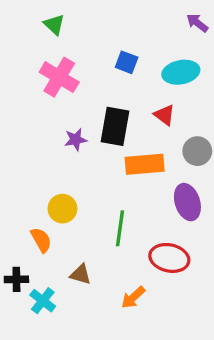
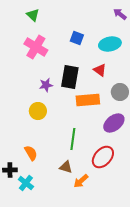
purple ellipse: (187, 202) -> (114, 123), turned 70
yellow circle: (62, 209) -> (38, 111), moved
orange semicircle: (41, 240) -> (31, 153), moved
red ellipse: (169, 258) -> (103, 157), turned -60
brown triangle: (81, 274) -> (66, 167), moved

